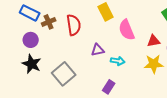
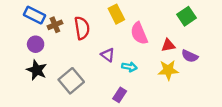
purple triangle: (98, 50) -> (108, 55), turned 48

